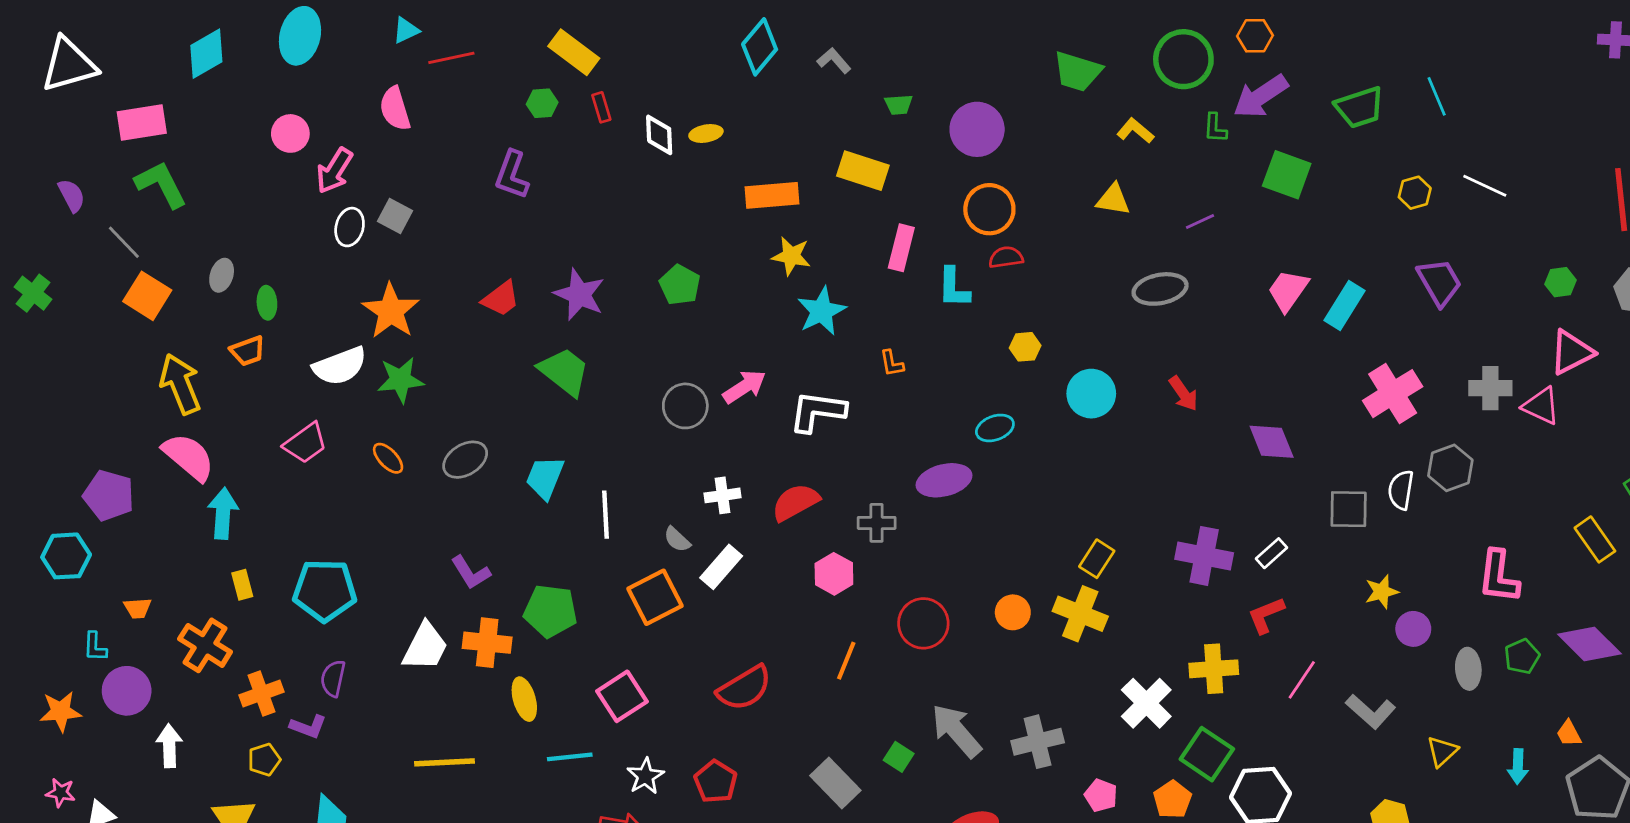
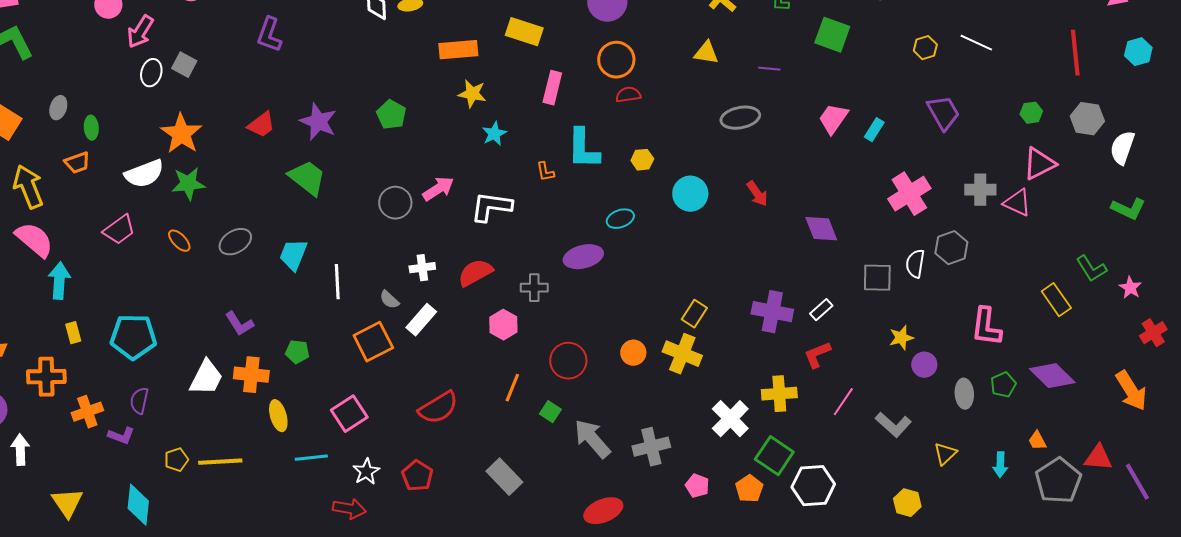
purple line: (1200, 222) -> (769, 69), turned 30
cyan L-shape: (954, 288) -> (583, 149), moved, size x1.4
cyan rectangle: (1344, 305) -> (874, 130), size x0.7
cyan star: (822, 311) -> (494, 134), size x0.7
green pentagon: (550, 611) -> (297, 352), size x0.6
orange cross: (205, 645) -> (46, 377), turned -33
green square: (899, 757) -> (550, 412), moved
yellow pentagon: (264, 760) -> (176, 460), moved

